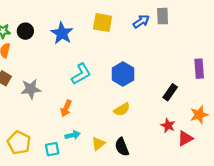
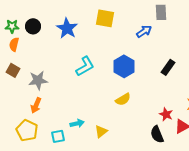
blue arrow: (141, 21) -> (144, 31), moved
black rectangle: (170, 92) -> (168, 67), moved
orange arrow: (66, 108) -> (36, 105), moved
black semicircle: (122, 147) -> (157, 134), moved

